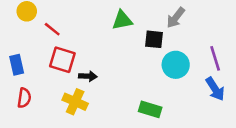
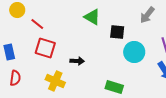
gray arrow: (176, 18) -> (147, 15), moved
green triangle: (122, 20) -> (92, 17), turned 42
black arrow: (88, 76) -> (77, 61), moved

